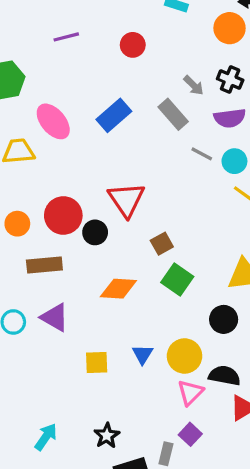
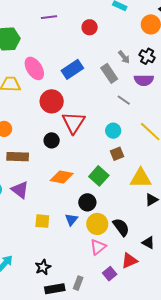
cyan circle: (234, 161) -> (113, 131), moved
red circle: (63, 215) -> (52, 101), moved
brown square: (162, 244) -> (117, 154), moved
black circle: (224, 319) -> (87, 202), moved
black semicircle: (224, 376) -> (121, 227), moved, turned 36
purple square: (190, 434) -> (110, 274), moved

